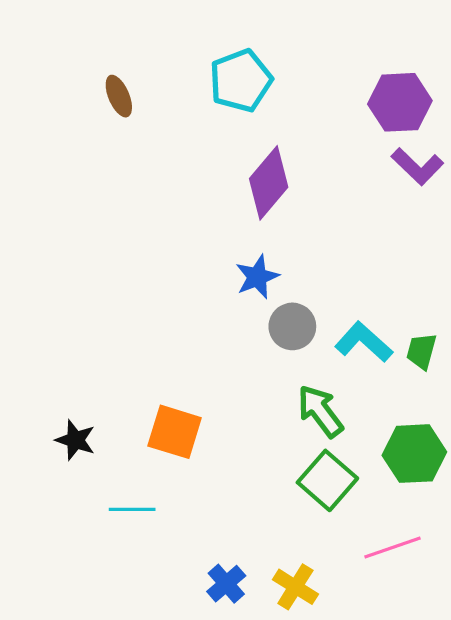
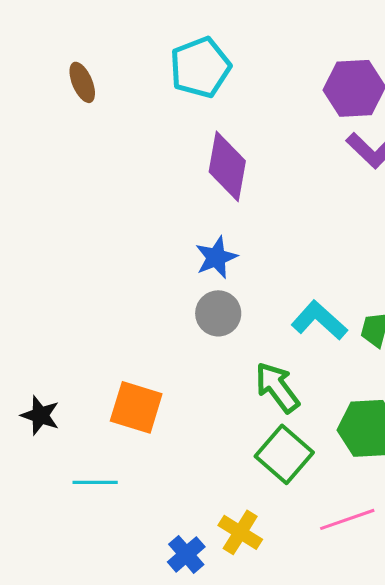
purple diamond: (269, 183) -> (227, 166), turned -30
gray circle: (292, 326) -> (218, 313), moved
yellow cross: (295, 587) -> (240, 532), moved

